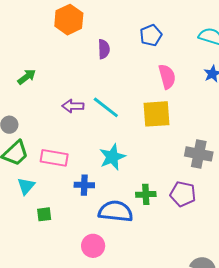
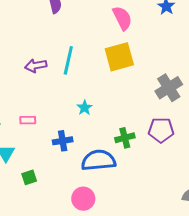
cyan line: (106, 107) -> (68, 60), turned 76
gray cross: (199, 154) -> (169, 88), turned -32
cyan star: (112, 157) -> (85, 108), size x0.6
pink rectangle: (54, 158) -> (28, 120), size x0.6

